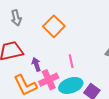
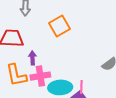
pink line: (71, 61) -> (81, 87), moved

